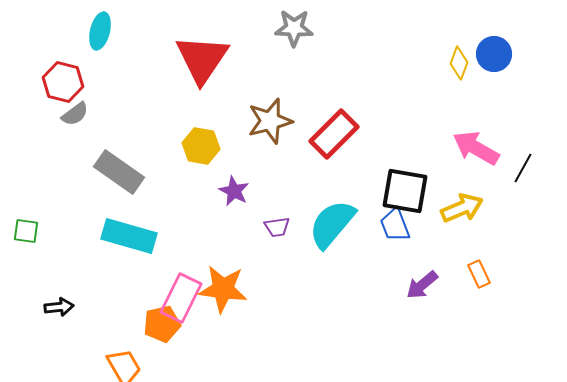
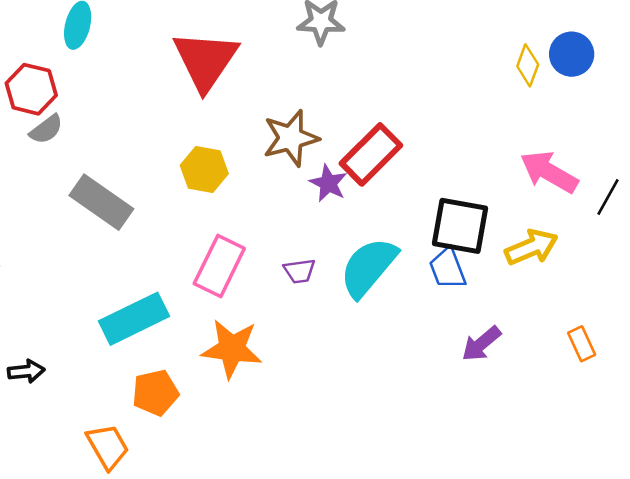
purple star: (234, 191) -> (328, 183), moved
cyan rectangle: (129, 236) -> (134, 319), moved, turned -42
orange rectangle: (479, 274) -> (582, 344), moved
pink rectangle: (181, 298) -> (219, 266), moved

